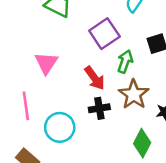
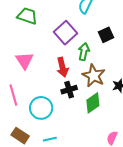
red arrow: (95, 78) -> (62, 67), turned 30
green diamond: (142, 143) -> (93, 103), moved, turned 35

